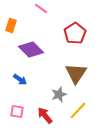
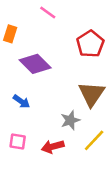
red arrow: (45, 115) -> (53, 147), turned -66

